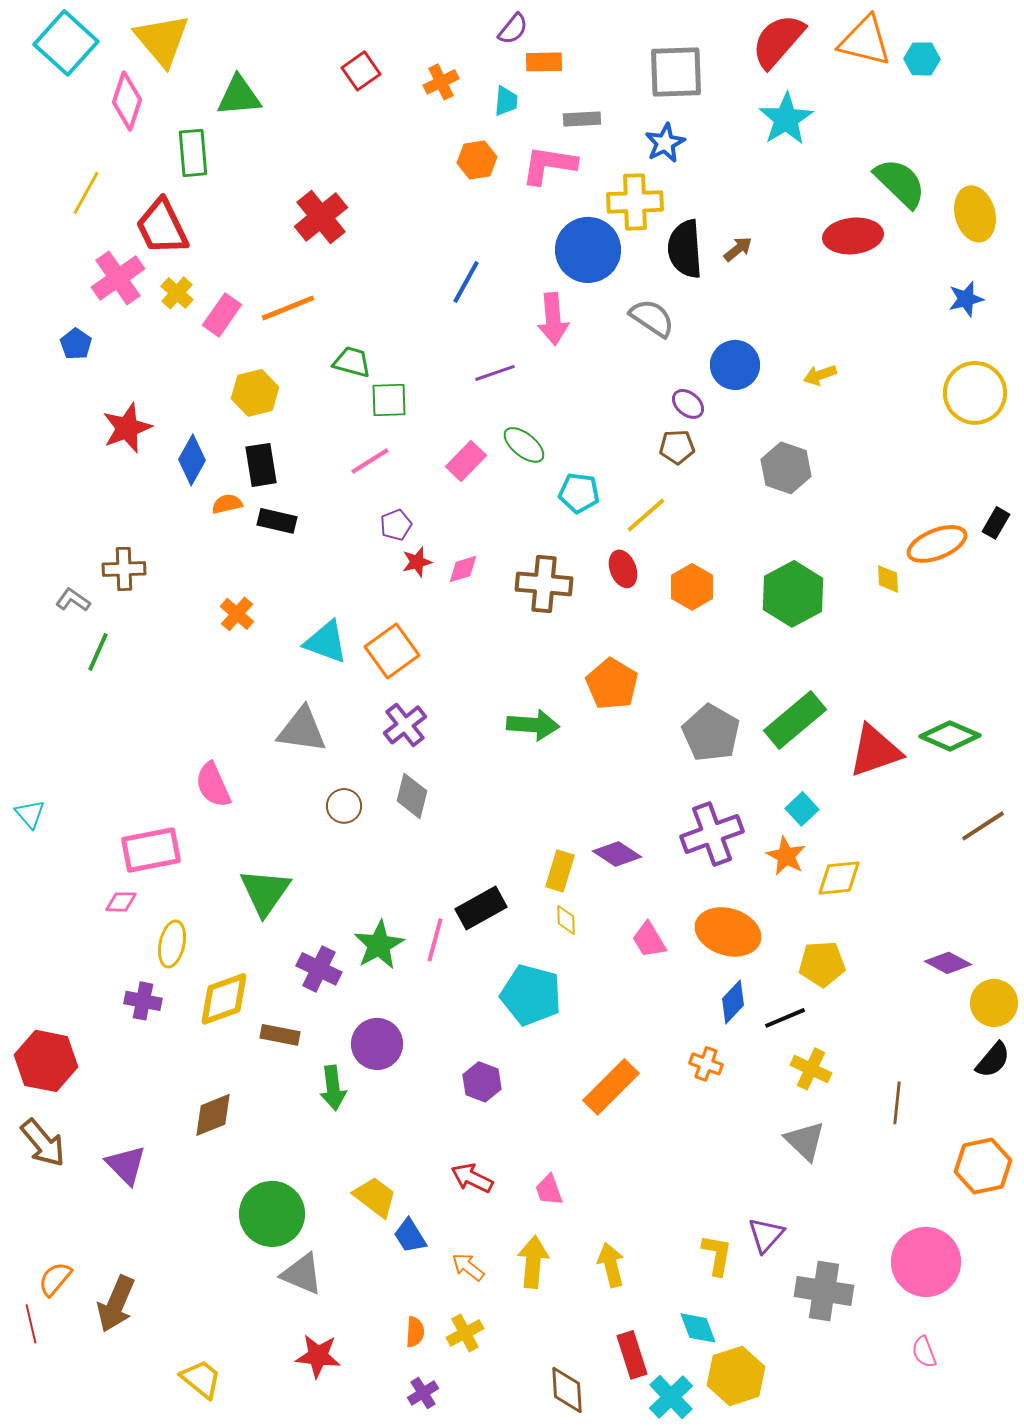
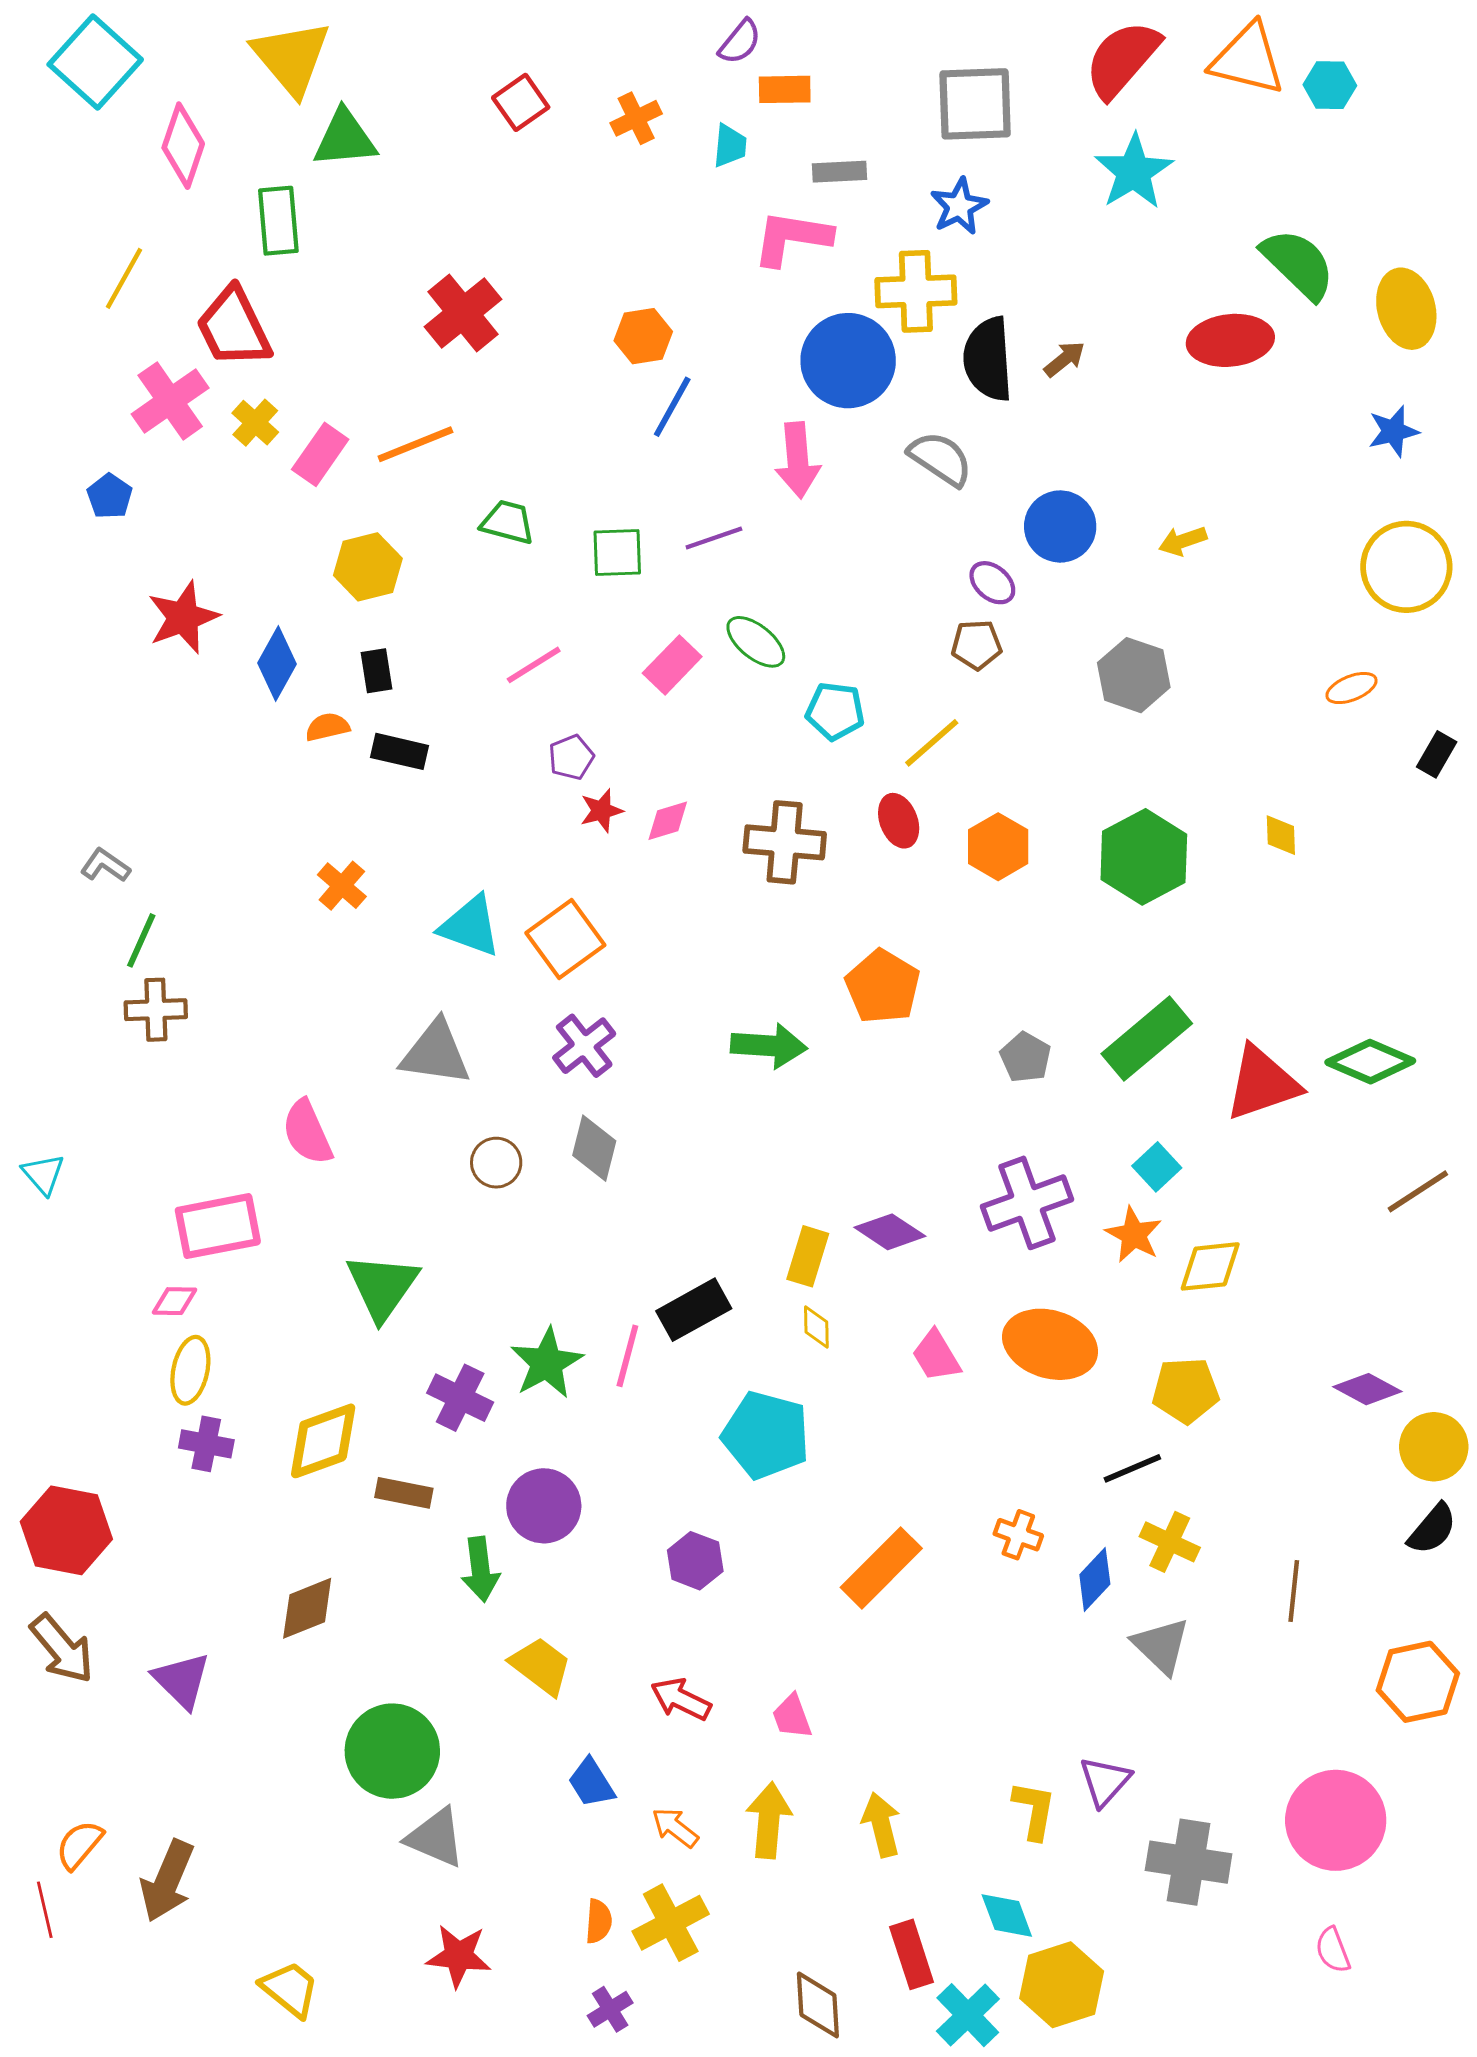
yellow triangle: (162, 40) -> (291, 58), moved
orange hexagon: (477, 160) -> (643, 336), moved
green square: (389, 400) -> (617, 552), moved
black rectangle: (261, 465) -> (376, 671), size x0.7
orange ellipse: (937, 544) -> (1352, 688), moved, size x0.6
brown cross: (124, 569) -> (156, 1010), moved
gray pentagon: (711, 733) -> (1026, 1057), size x0.6
yellow ellipse: (172, 944) -> (190, 1370), moved
blue diamond: (733, 1002) -> (1095, 1579), moved
yellow trapezoid: (375, 1197) -> (541, 1666), moved
yellow cross: (465, 1333) -> (671, 1923), size x1.4

